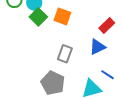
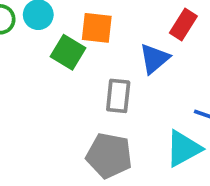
green square: (38, 17) -> (68, 52), moved
blue triangle: (97, 47) -> (154, 59), moved

